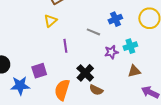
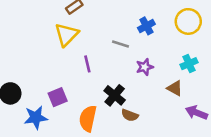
yellow triangle: (50, 21) -> (67, 35), size x1.5
cyan cross: (130, 46) -> (189, 64), moved
brown triangle: (134, 71) -> (175, 88), turned 48

